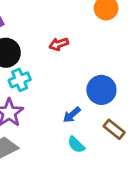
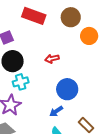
blue circle: (101, 90) -> (67, 89), moved

